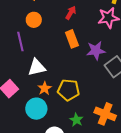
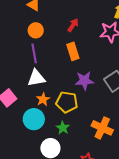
purple line: (20, 41) -> (34, 53), moved
purple star: (96, 51) -> (84, 81), moved
green star: (76, 120) -> (63, 128), moved

